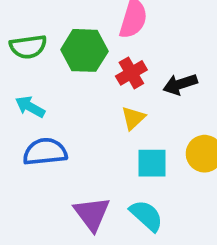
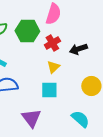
cyan square: (152, 163) -> (49, 90), moved
cyan semicircle: (146, 216) -> (80, 119), moved

